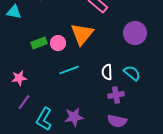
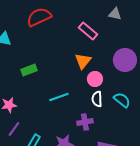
orange triangle: (82, 34) -> (83, 61), moved, size x0.7
pink circle: (58, 43) -> (95, 79), moved
purple cross: (116, 95) -> (85, 122), moved

